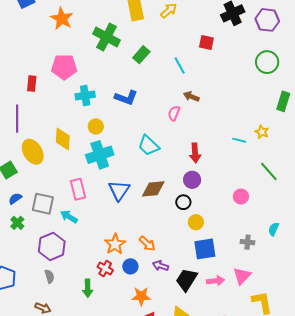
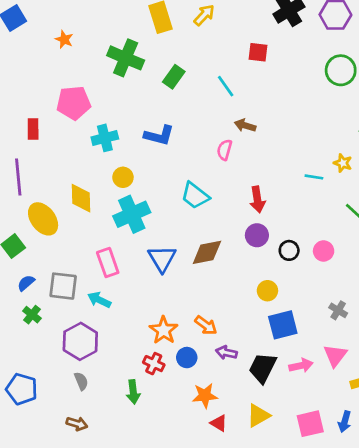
orange star: (62, 19) -> (64, 39), size x0.6
black circle: (183, 202) -> (289, 250), moved
gray cross: (248, 242) -> (338, 310), turned 32

